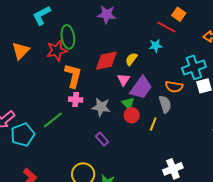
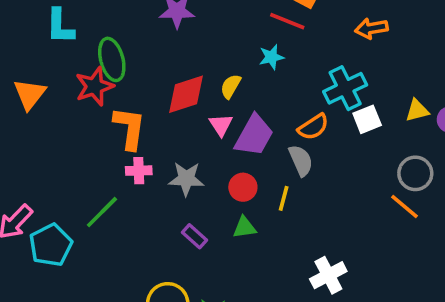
cyan L-shape: (42, 15) -> (60, 26), turned -55
orange semicircle: (174, 87) -> (313, 127), turned -36
green triangle: (128, 103) -> (244, 227), moved, turned -48

